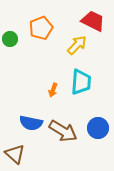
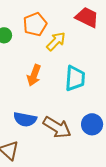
yellow arrow: (77, 45) -> (56, 41), moved
orange arrow: (53, 90) -> (34, 75), moved, size x1.5

